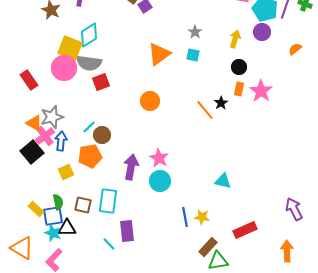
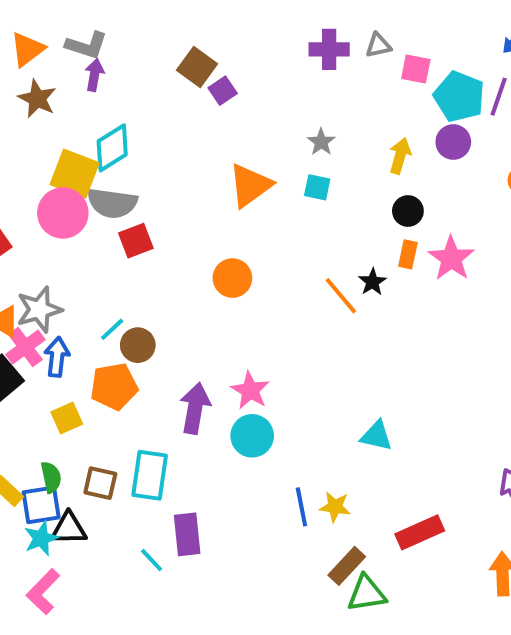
cyan star: (53, 233) -> (41, 538), turned 30

